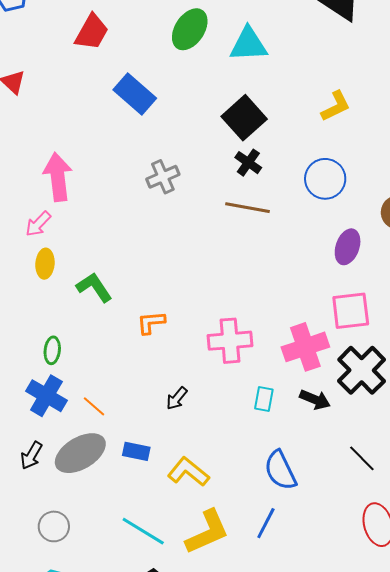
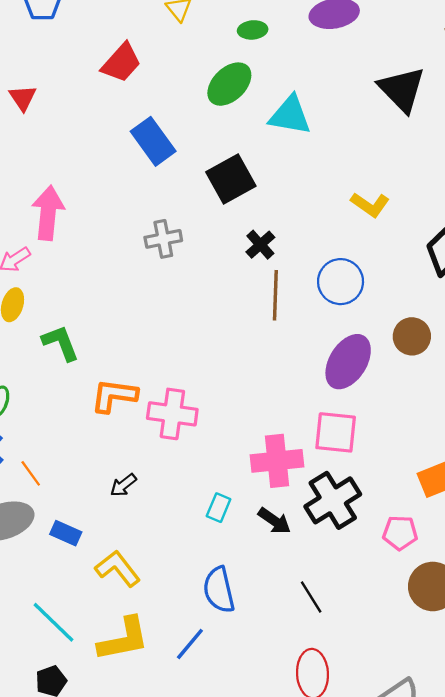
yellow L-shape: (336, 106) -> (370, 205), turned 48
black square: (244, 118) -> (231, 179), moved
brown line: (247, 208) -> (275, 295), moved, turned 69
purple ellipse: (348, 247) -> (348, 362), size x1.4
orange L-shape: (151, 323) -> (114, 396), size x1.4
pink cross: (230, 341) -> (172, 414), moved

